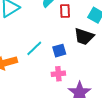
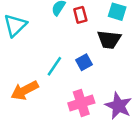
pink cross: (58, 74) -> (81, 103), moved, size x1.5

